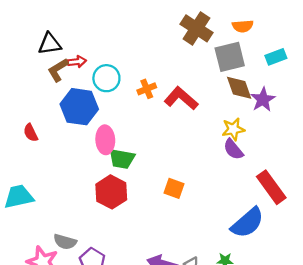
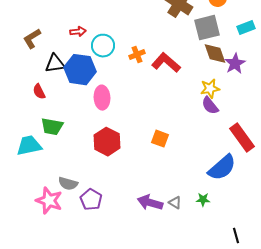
black triangle: (50, 44) -> (55, 64), moved
brown L-shape: (58, 70) -> (32, 39), moved
green trapezoid: (122, 159) -> (52, 127), moved

